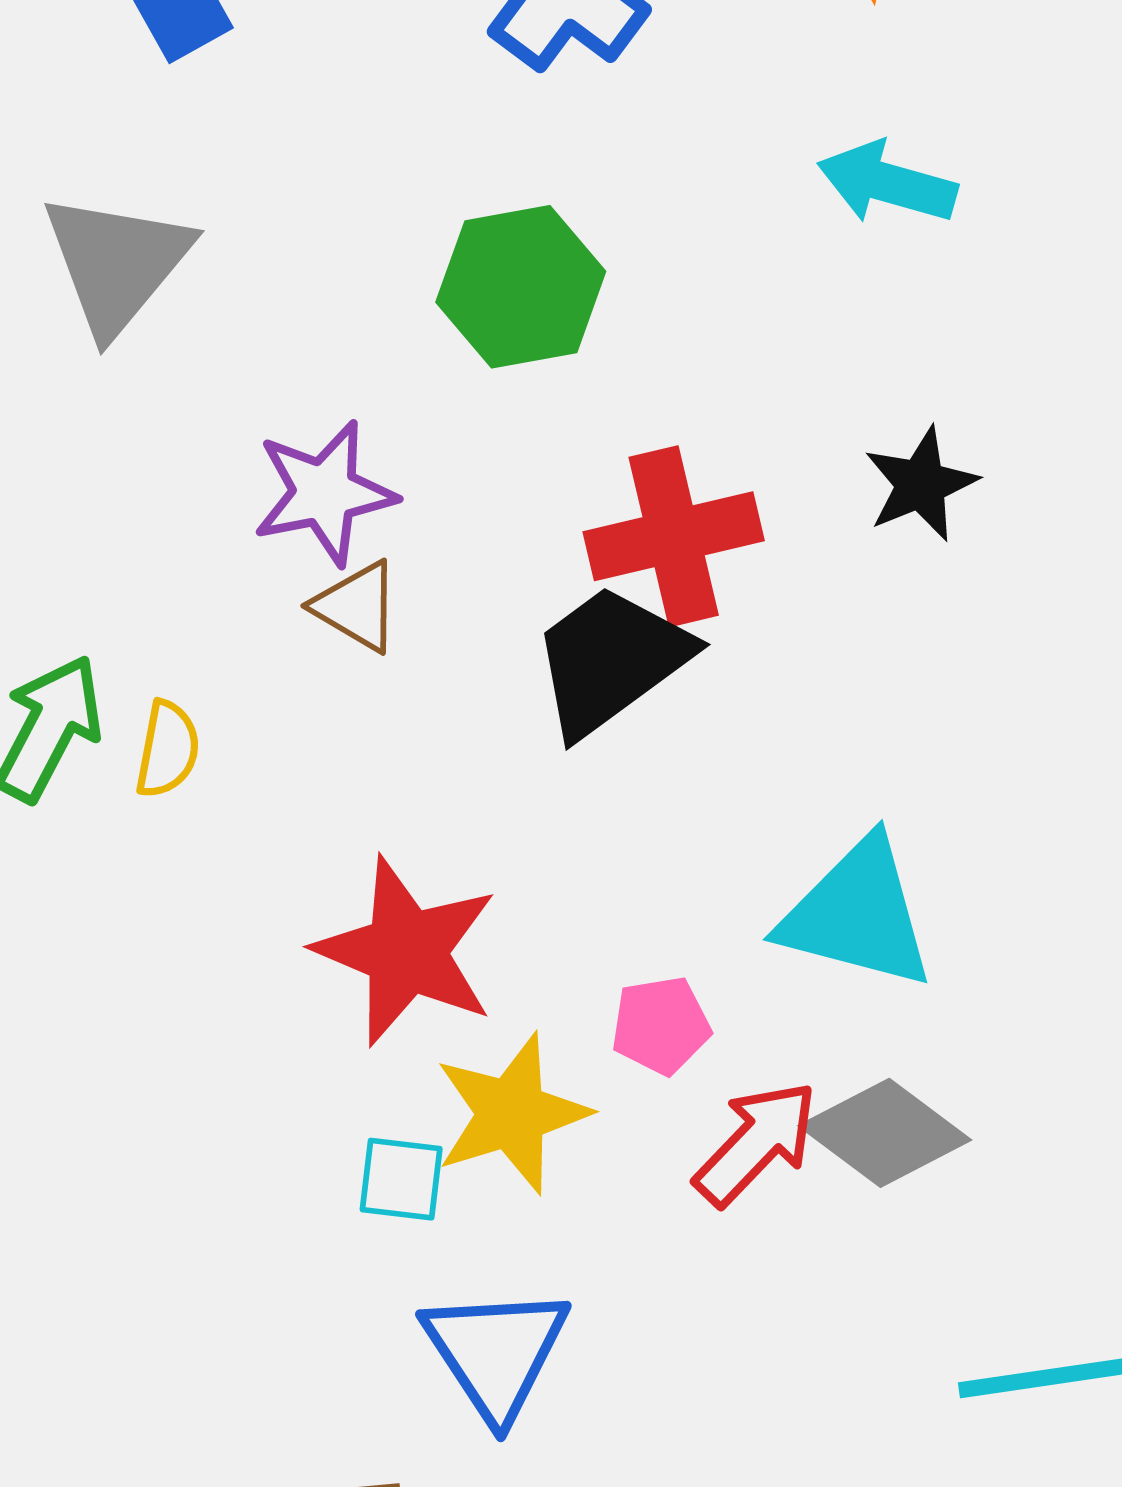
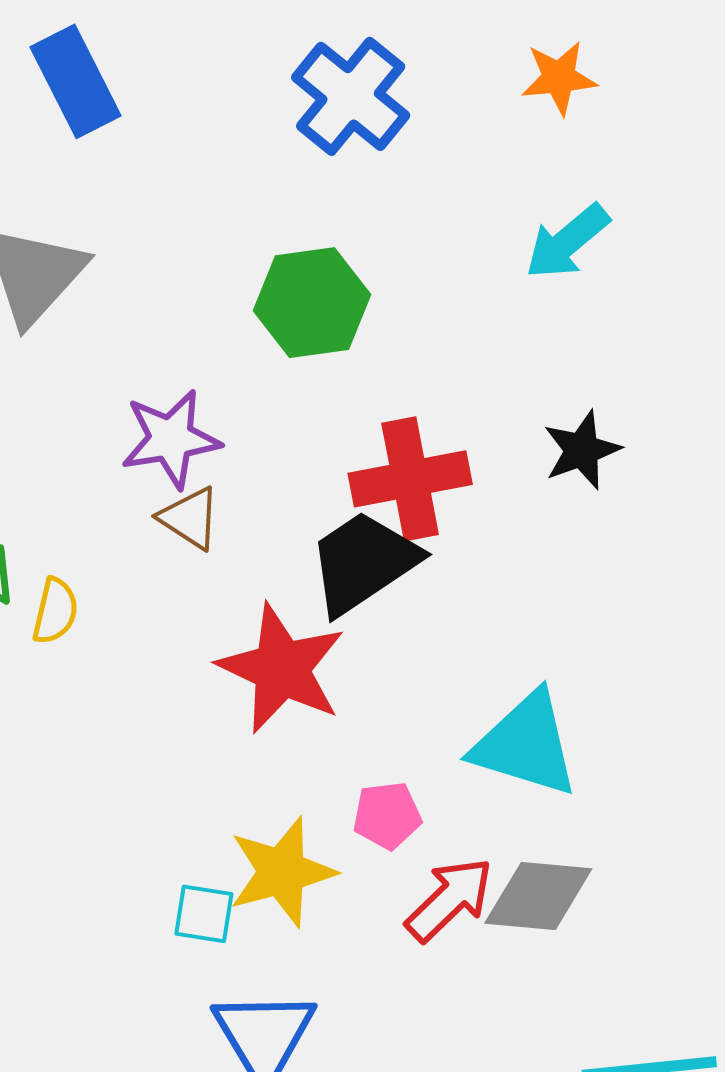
cyan arrow: (887, 183) -> (567, 242), turned -58
red star: (406, 951) -> (282, 669), moved
gray diamond: (885, 1133) -> (538, 896), turned -34

